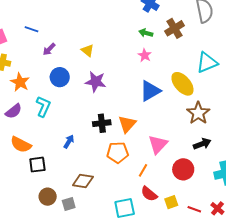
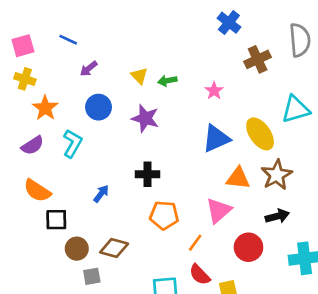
green arrow: (146, 33) -> (167, 81), moved, turned -32
orange triangle: (127, 124) -> (238, 178), moved, turned 48
brown circle: (48, 197) -> (77, 249), moved

